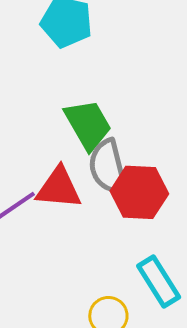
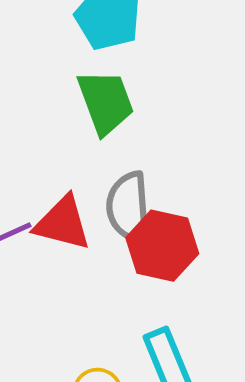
green trapezoid: (88, 125) -> (106, 102), moved

